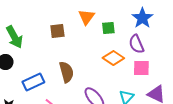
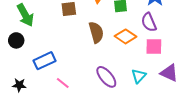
brown semicircle: (66, 72) -> (96, 32), moved

